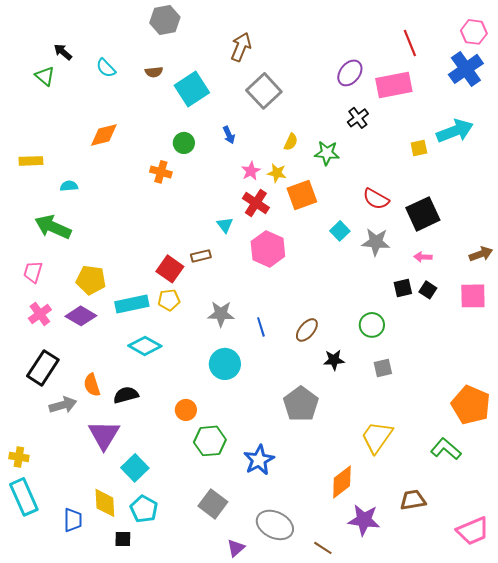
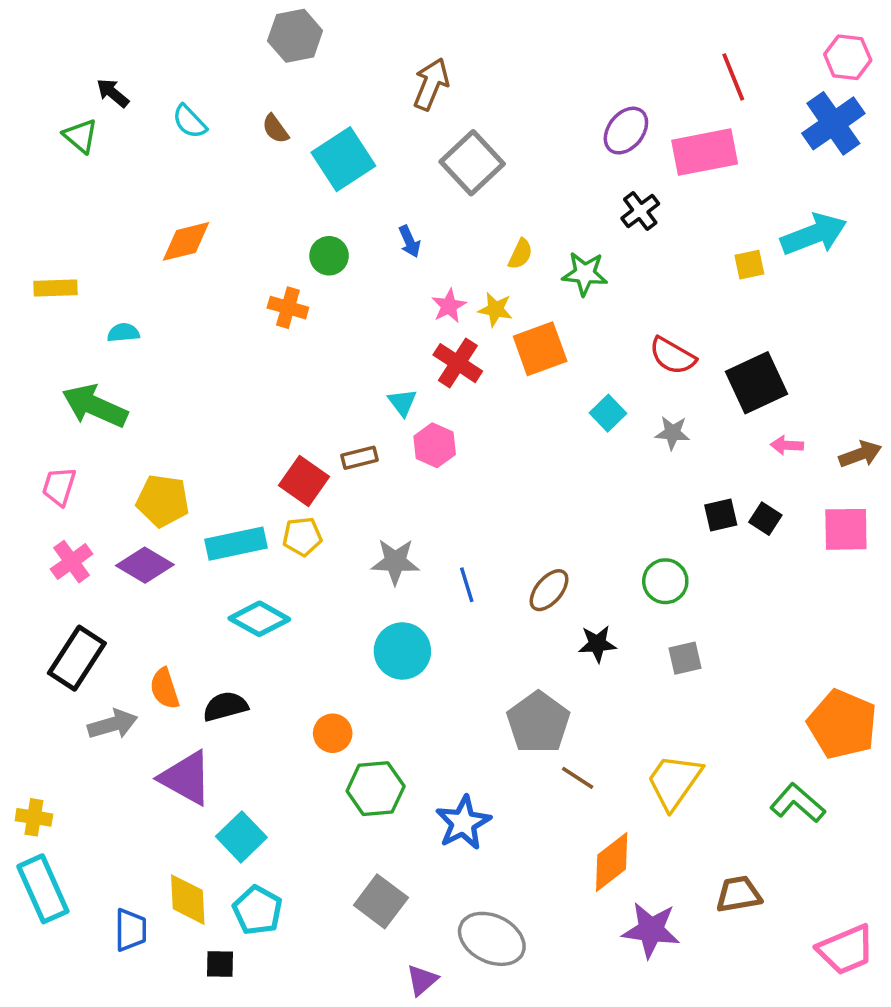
brown semicircle: (154, 72) -> (275, 129), turned 60
gray star: (376, 242) -> (672, 433), size x0.7
pink hexagon: (268, 249) -> (435, 445), moved, size x0.7
pink arrow: (423, 257) -> (787, 445), moved
purple triangle: (104, 435) -> (186, 778), turned -32
brown line: (323, 548) -> (578, 778), moved

